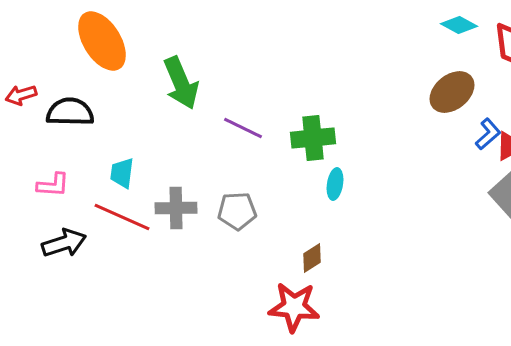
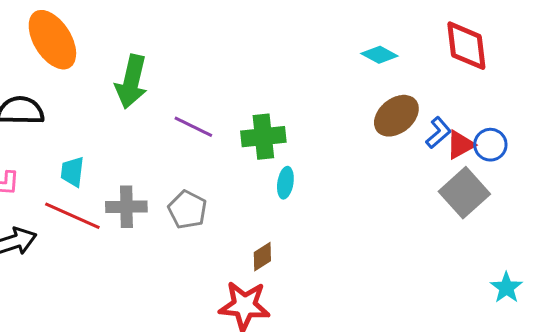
cyan diamond: (459, 25) -> (379, 55), moved
green arrow: (181, 83) -> (131, 82), turned 36
brown ellipse: (452, 92) -> (396, 116), moved
gray pentagon: (237, 211) -> (187, 210), turned 30

